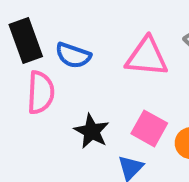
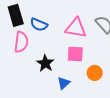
pink square: (149, 128) -> (75, 54), moved, turned -30

